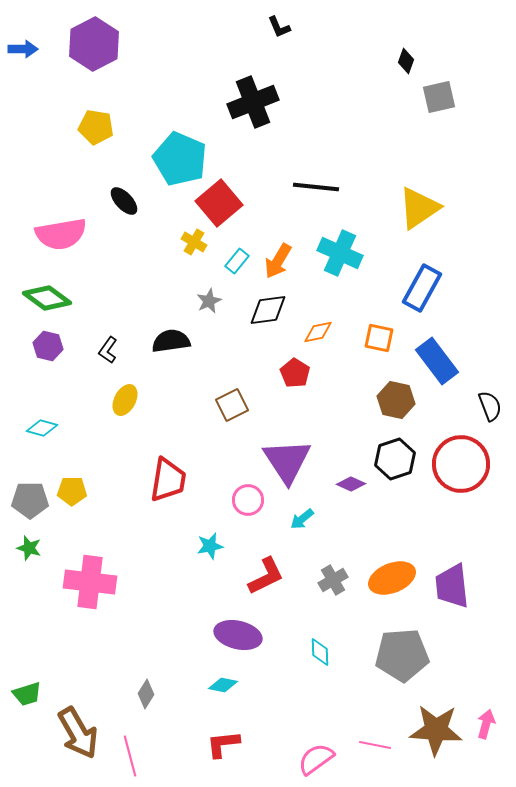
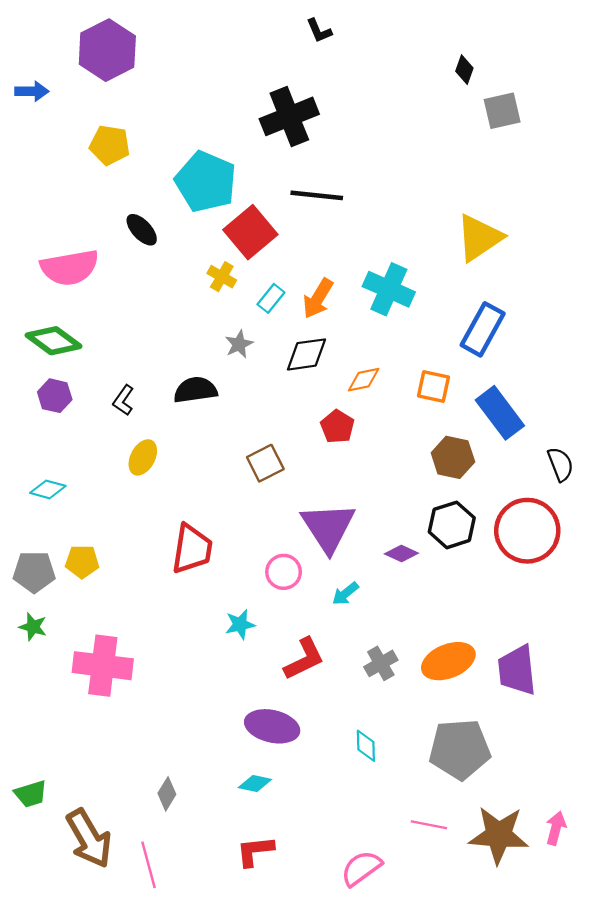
blue arrow: (23, 49) -> (32, 91), moved
black line: (316, 187) -> (317, 195), moved
pink line: (375, 745) -> (429, 825), moved

